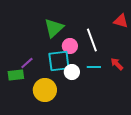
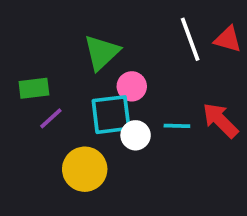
white line: (92, 40) -> (190, 39), moved
red arrow: (117, 64) -> (220, 120), size x1.5
green rectangle: (16, 75) -> (34, 88), moved

